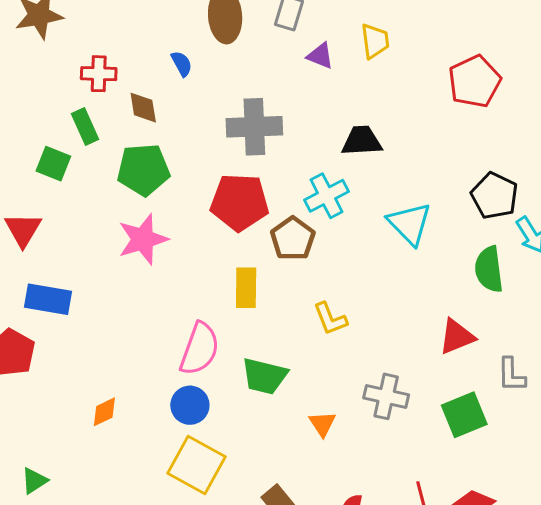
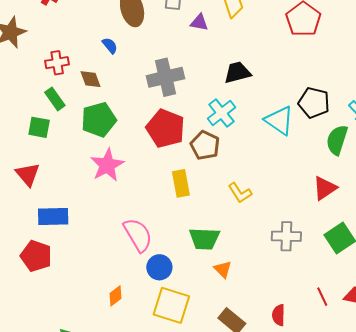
black pentagon: (494, 196) -> (314, 103), moved
red pentagon: (240, 202) -> (166, 128), turned 30
green semicircle: (489, 269) -> (337, 140), turned 36
pink semicircle: (200, 349) -> (138, 235), moved, turned -39
orange diamond: (104, 412) -> (116, 296), moved
orange triangle: (322, 424) -> (223, 269), moved

